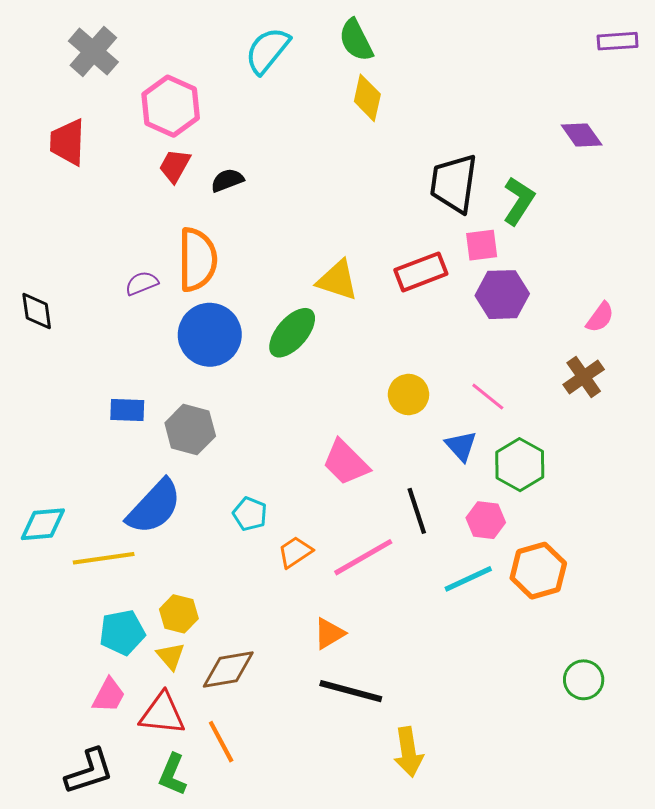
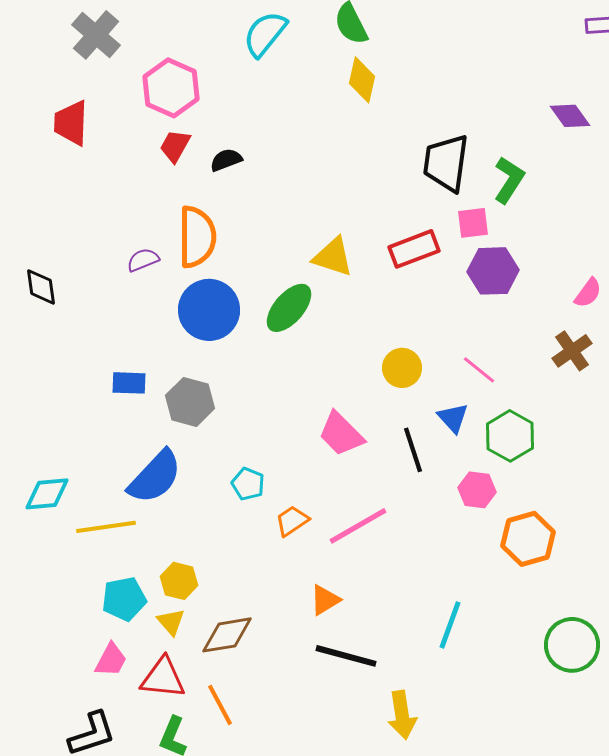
black line: (417, 511) -> (413, 450), moved
cyan line: (468, 579) -> (450, 625), moved, turned -45
green circle: (584, 680) -> (572, 645), size x1.4

